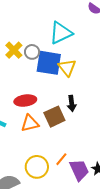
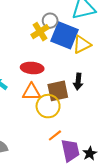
yellow cross: (14, 50) -> (40, 32), moved
yellow triangle: (67, 68) -> (82, 44), turned 30
yellow circle: (37, 167) -> (48, 106), moved

